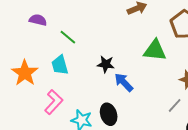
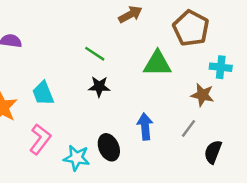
green line: (68, 37) -> (95, 54), moved
blue arrow: (124, 82) -> (145, 126), moved, turned 45

